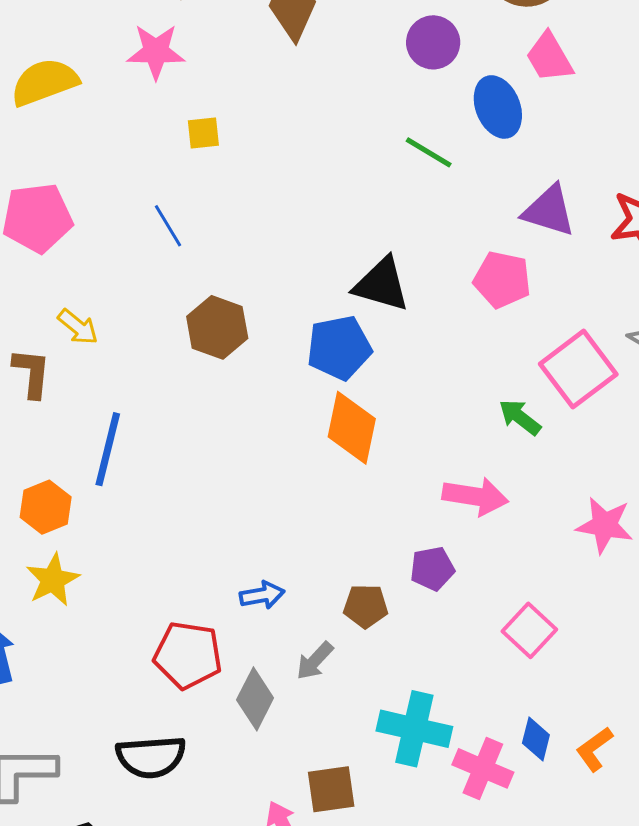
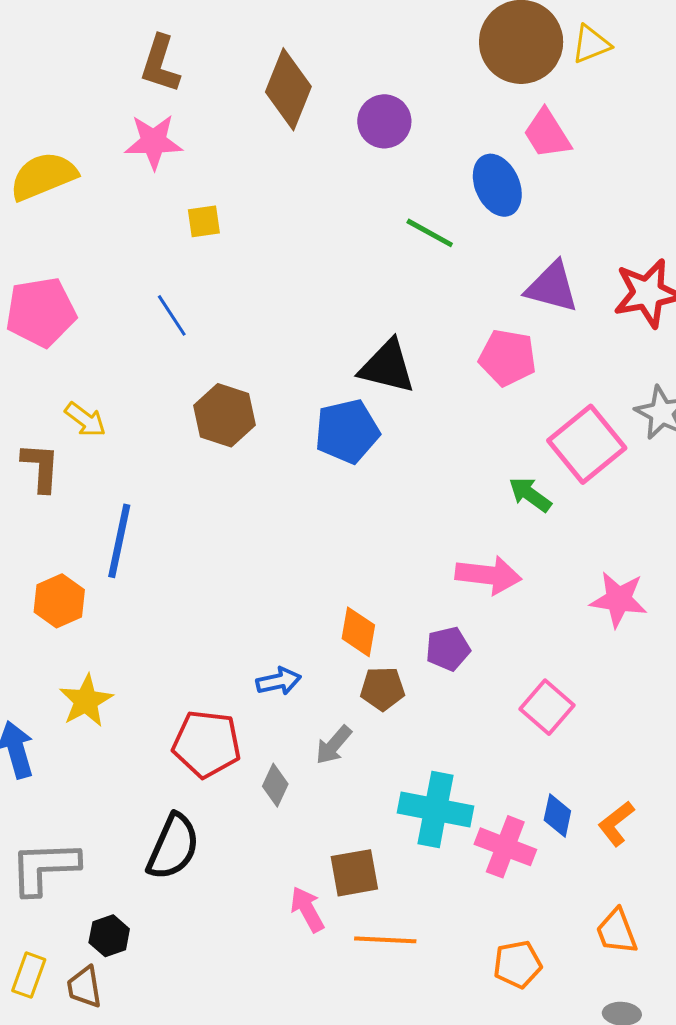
purple circle: (433, 42) -> (384, 121), moved
orange diamond: (352, 428) -> (358, 632), moved, size x0.7
yellow star: (53, 580) -> (86, 701), moved
gray diamond: (255, 699) -> (275, 785), size x0.7
black semicircle: (151, 757) -> (173, 847), turned -60

